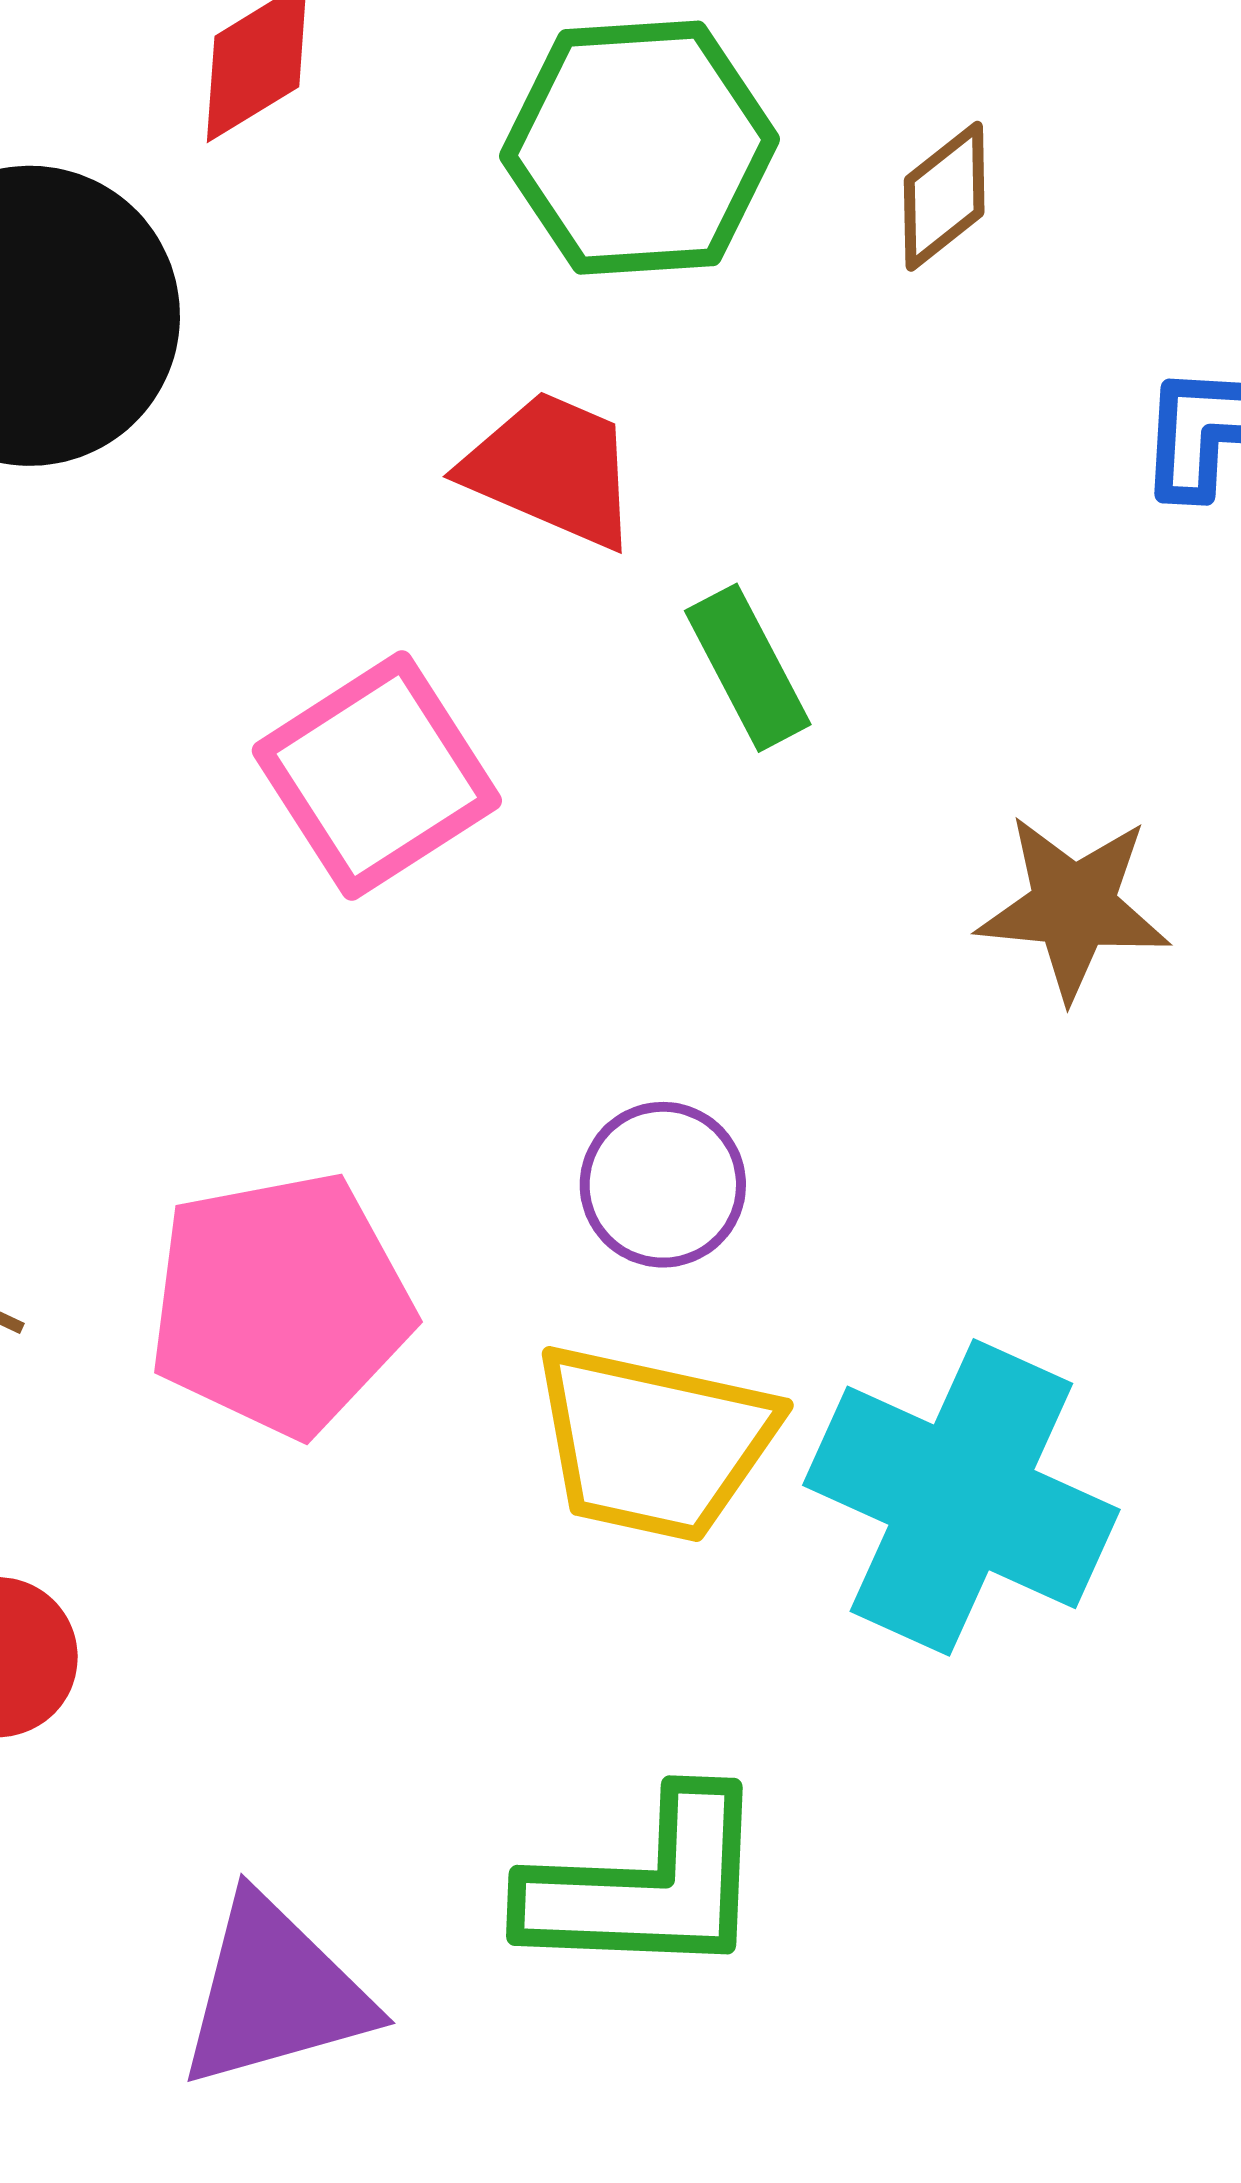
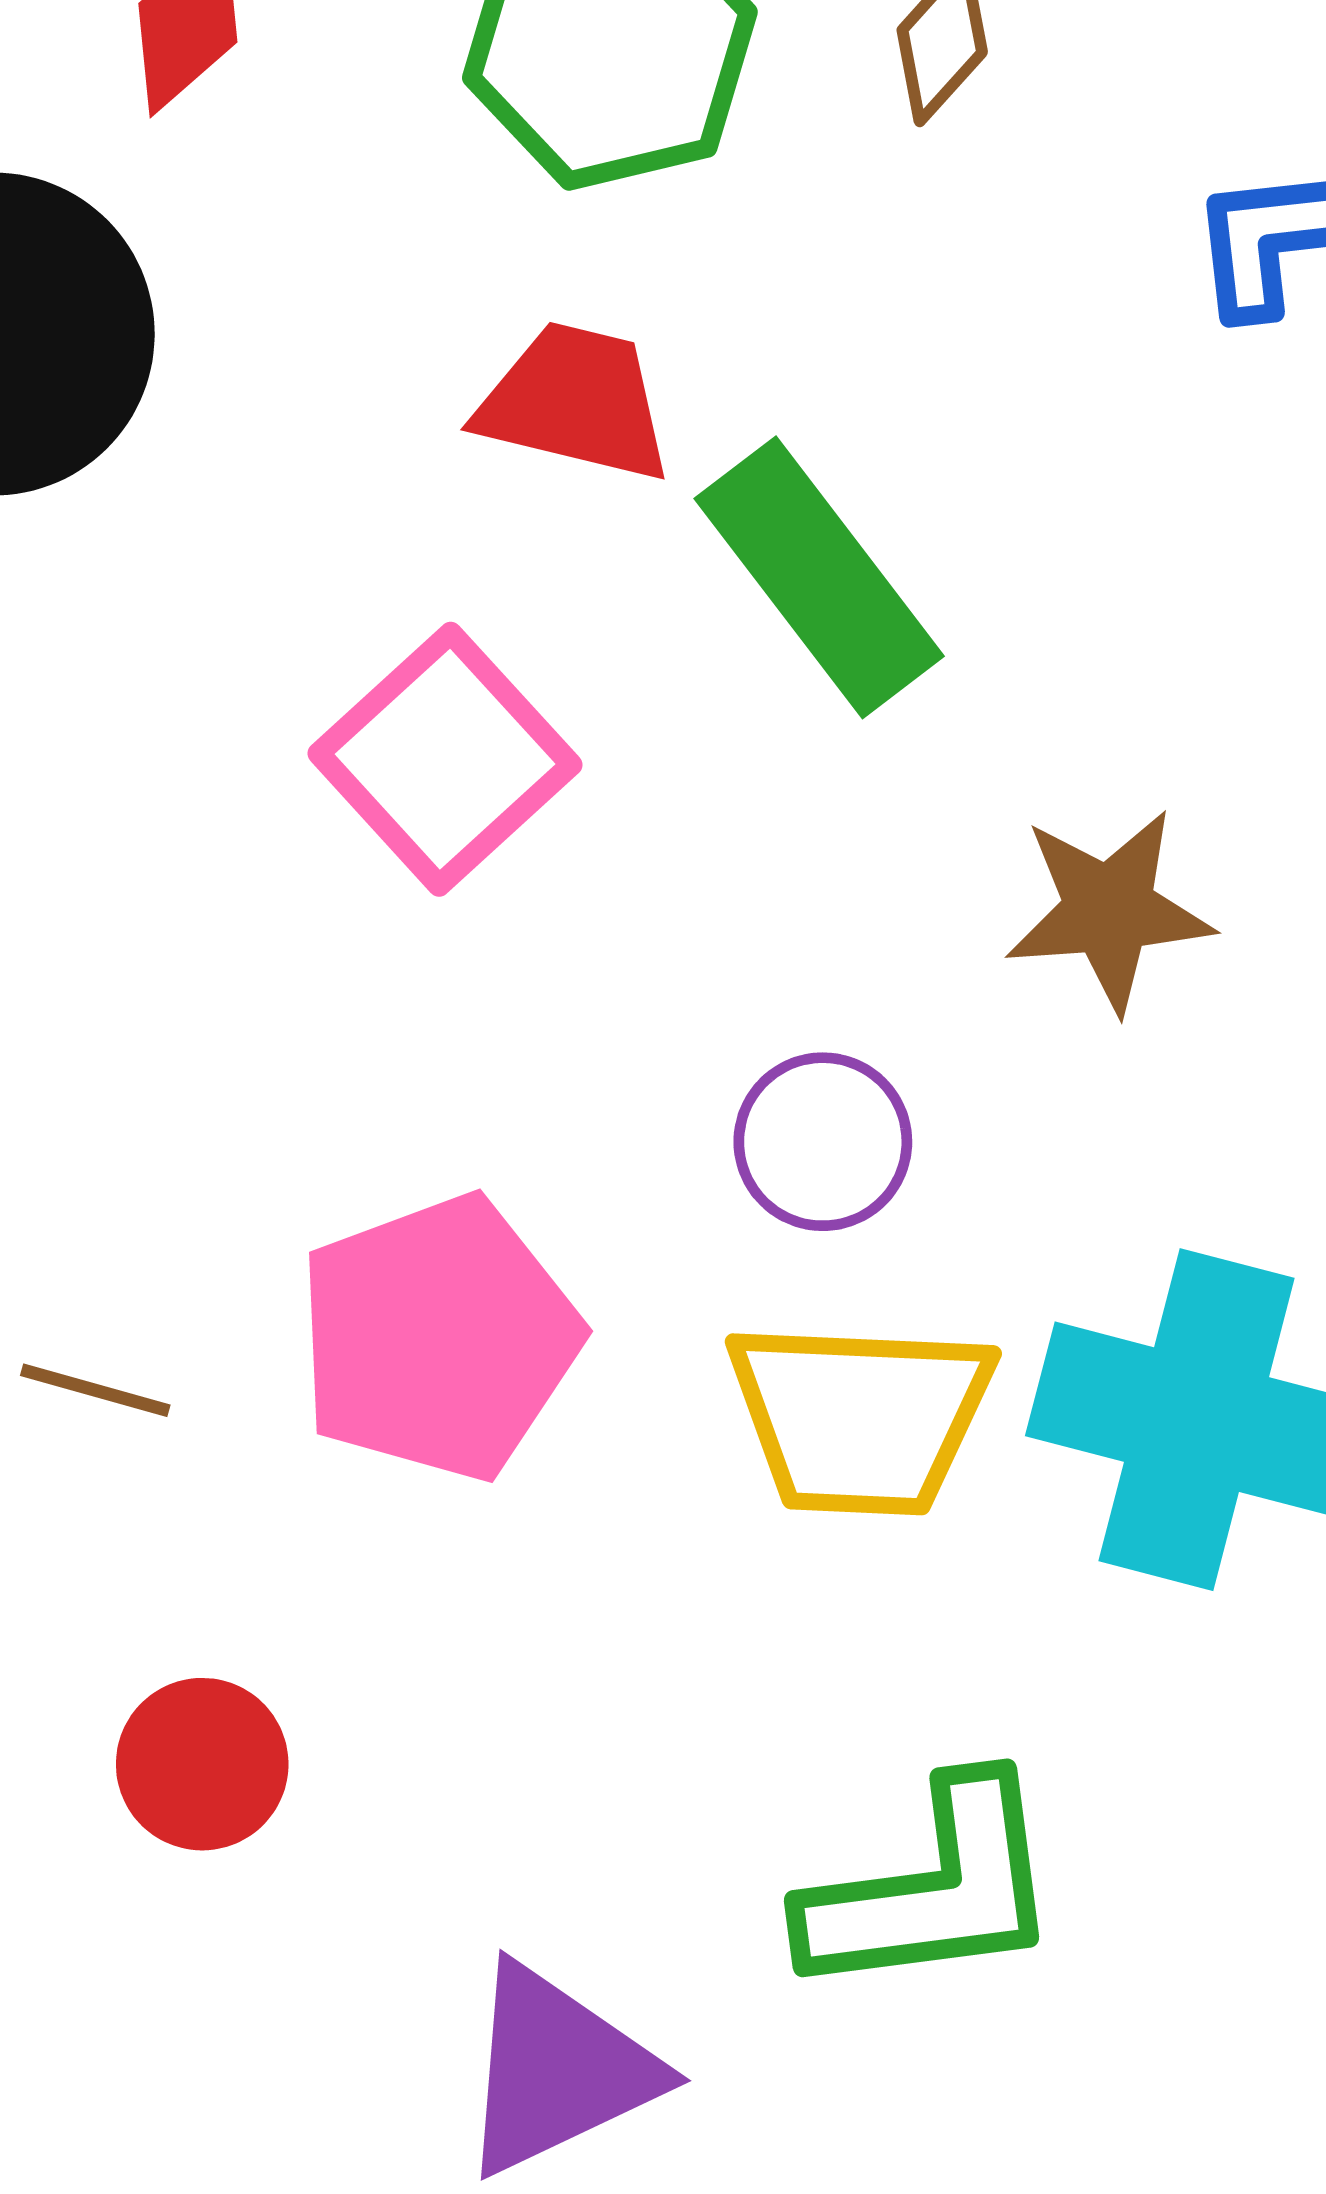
green rectangle: (748, 668) -> (819, 577), size x1.6
brown star: (1074, 907) -> (1109, 910), moved

